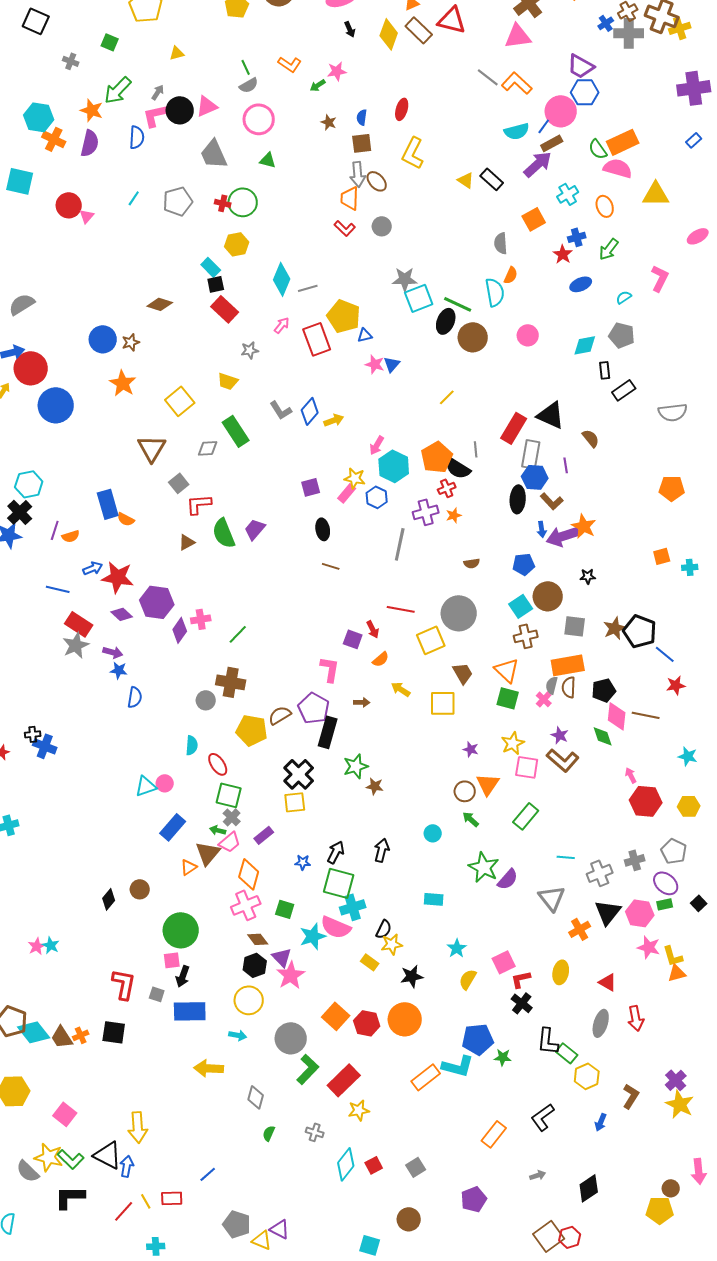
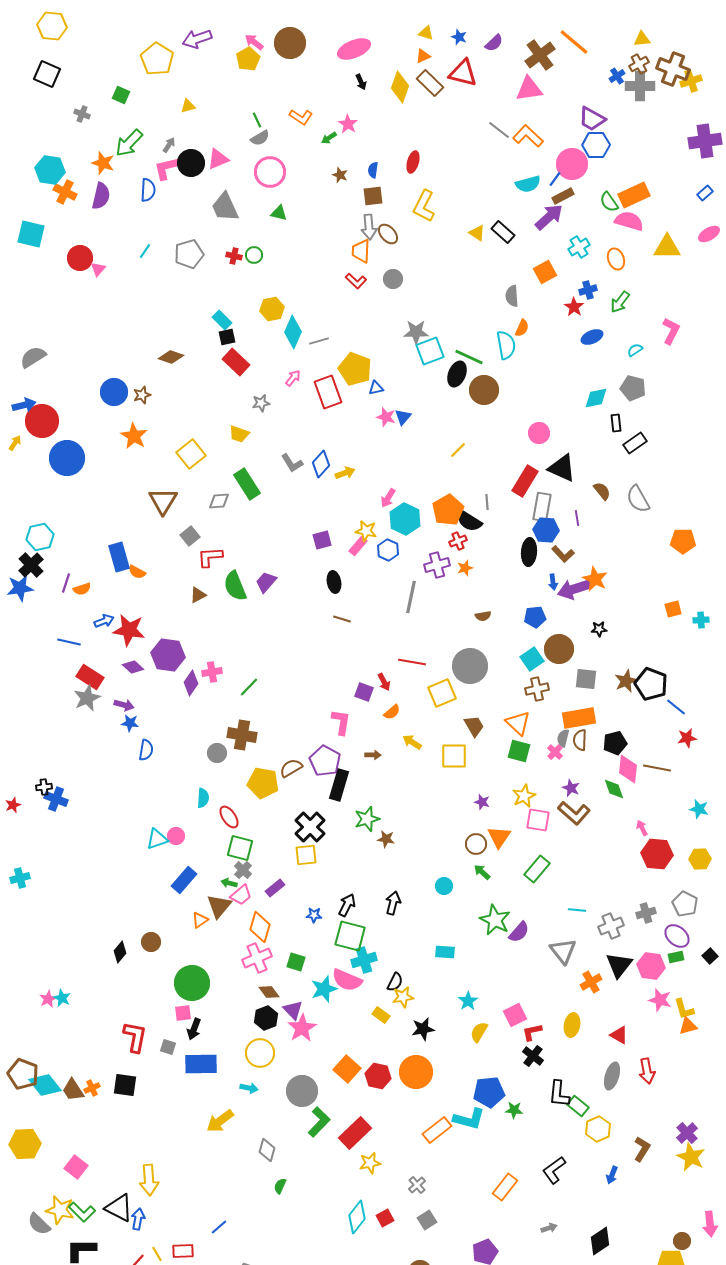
pink star: (337, 71) -> (348, 124), turned -30
green circle: (243, 202) -> (254, 255), size x0.6
pink ellipse: (698, 236) -> (709, 234), moved
yellow hexagon: (237, 244) -> (272, 309), moved
pink circle: (528, 335) -> (539, 433), moved
gray semicircle: (673, 412) -> (638, 499), moved, turned 68
yellow arrow: (209, 1068) -> (220, 1121), turned -40
gray cross: (315, 1132) -> (417, 1185), moved, turned 30

